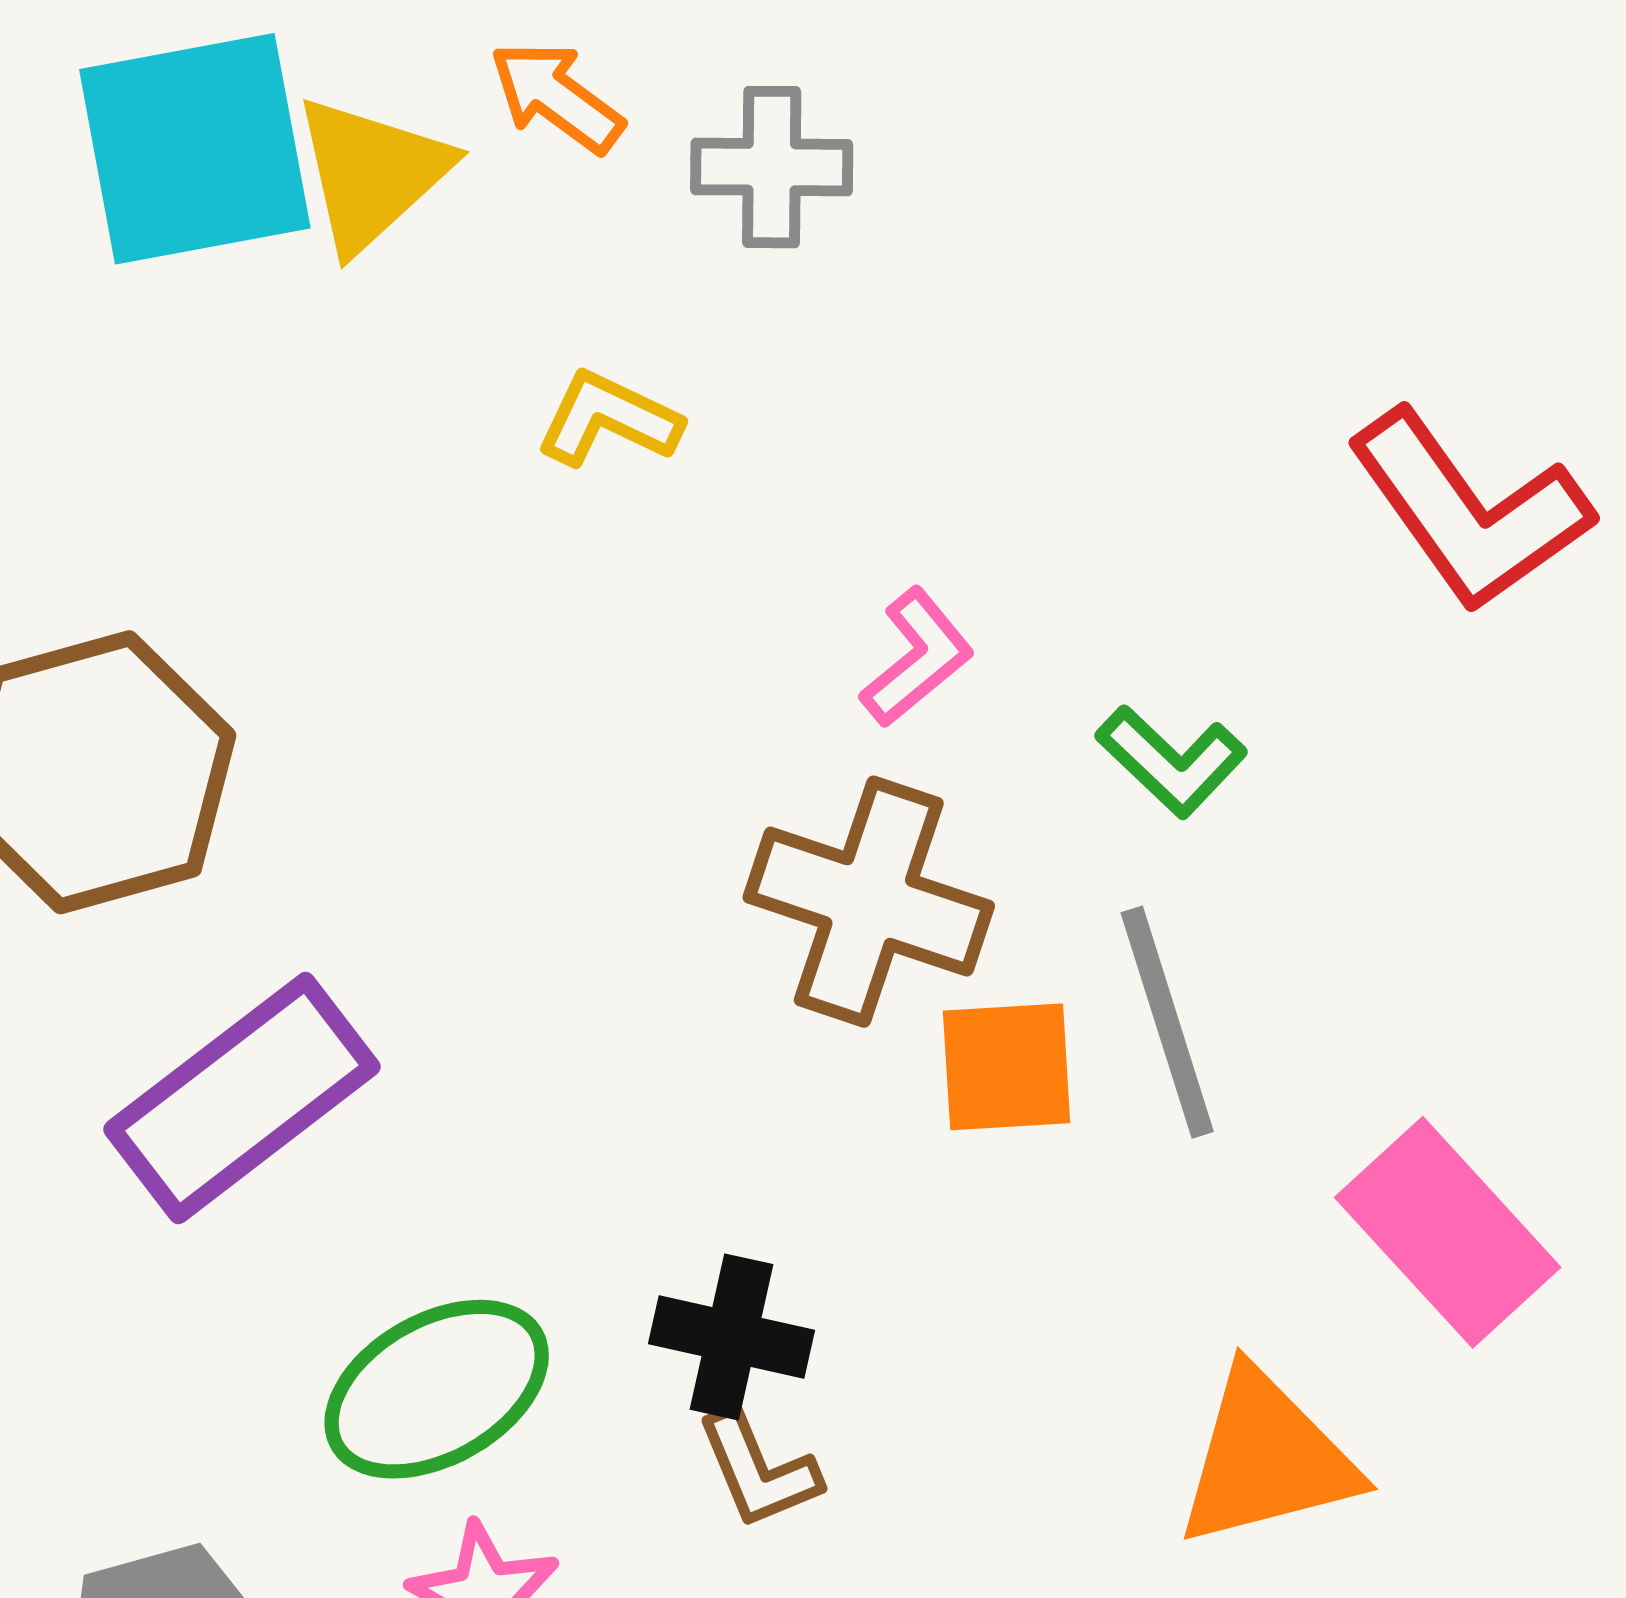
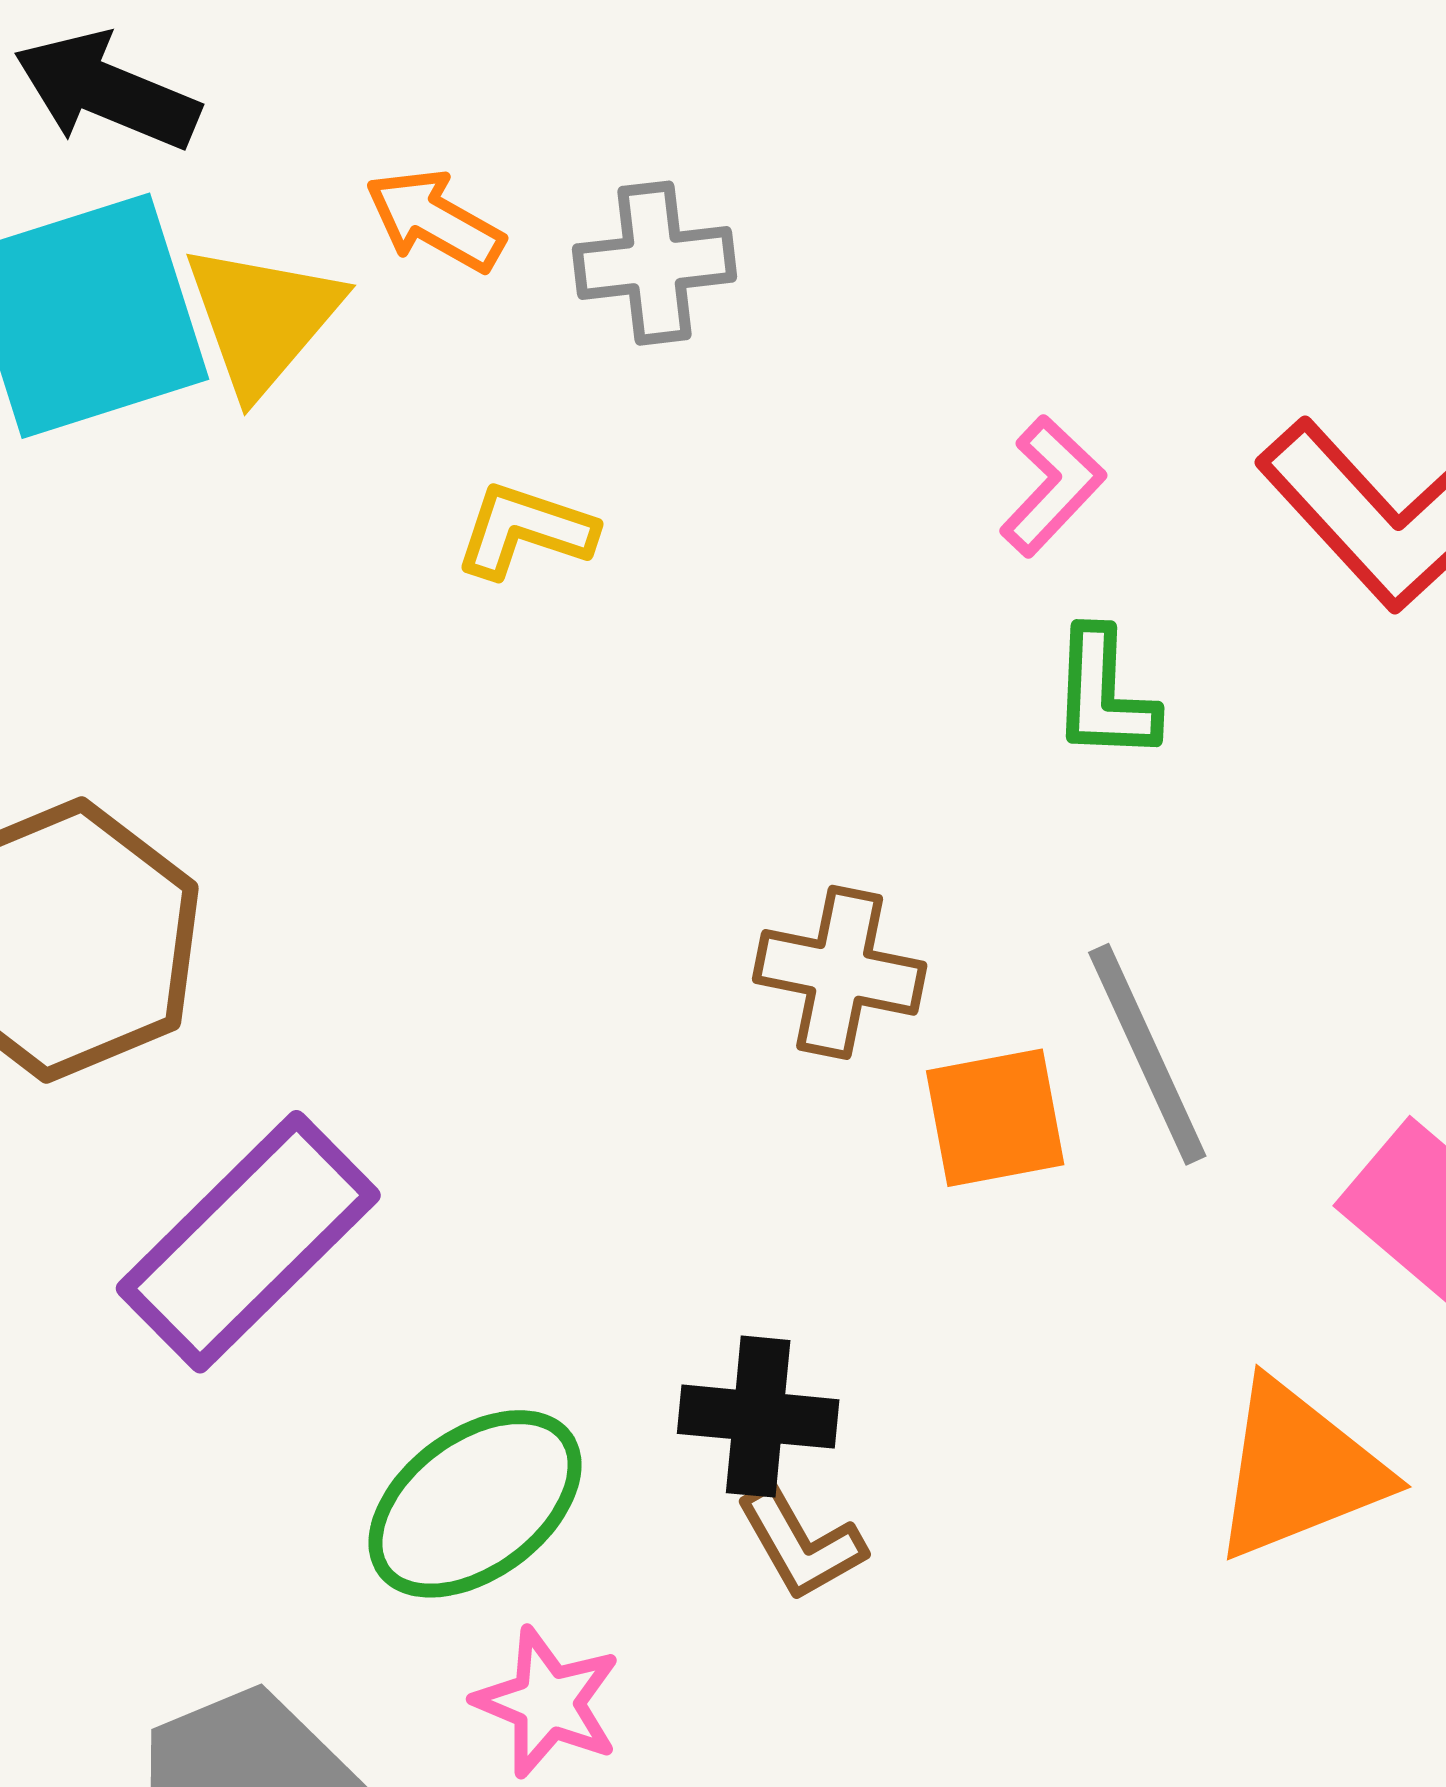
pink L-shape: (917, 658) -> (1052, 486), moved
green L-shape: (1171, 761) -> (1104, 695), moved, turned 56
brown cross: (869, 902) -> (840, 972), size x0.7

